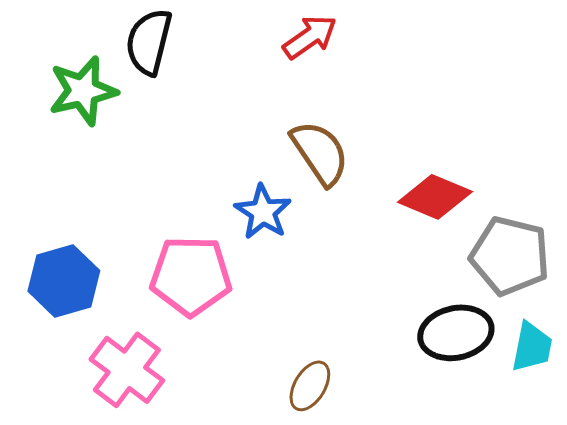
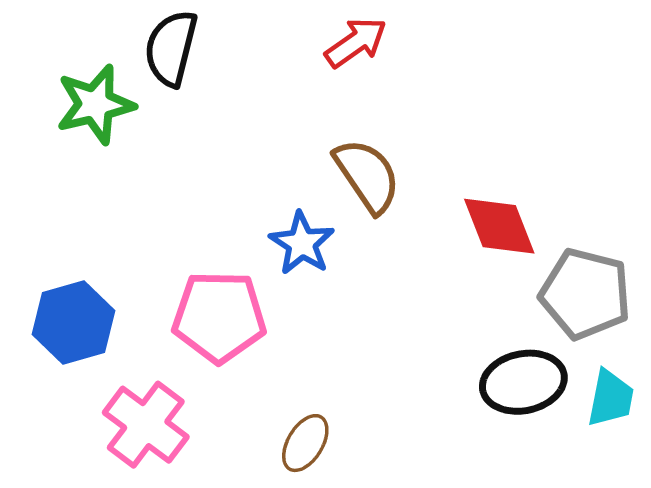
red diamond: (435, 197) -> (499, 226), turned 46
brown ellipse: (310, 386) -> (305, 443), moved

